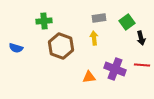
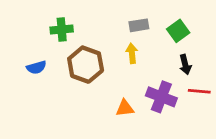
black arrow: (141, 38) -> (185, 65), moved
blue semicircle: (16, 48) -> (36, 67), moved, turned -32

